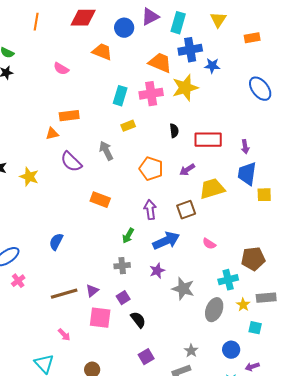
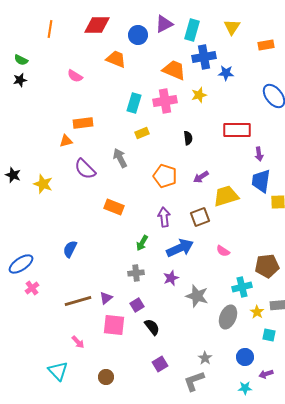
yellow star: (185, 88) -> (199, 95), size x0.6
red rectangle: (208, 140) -> (237, 130), moved

